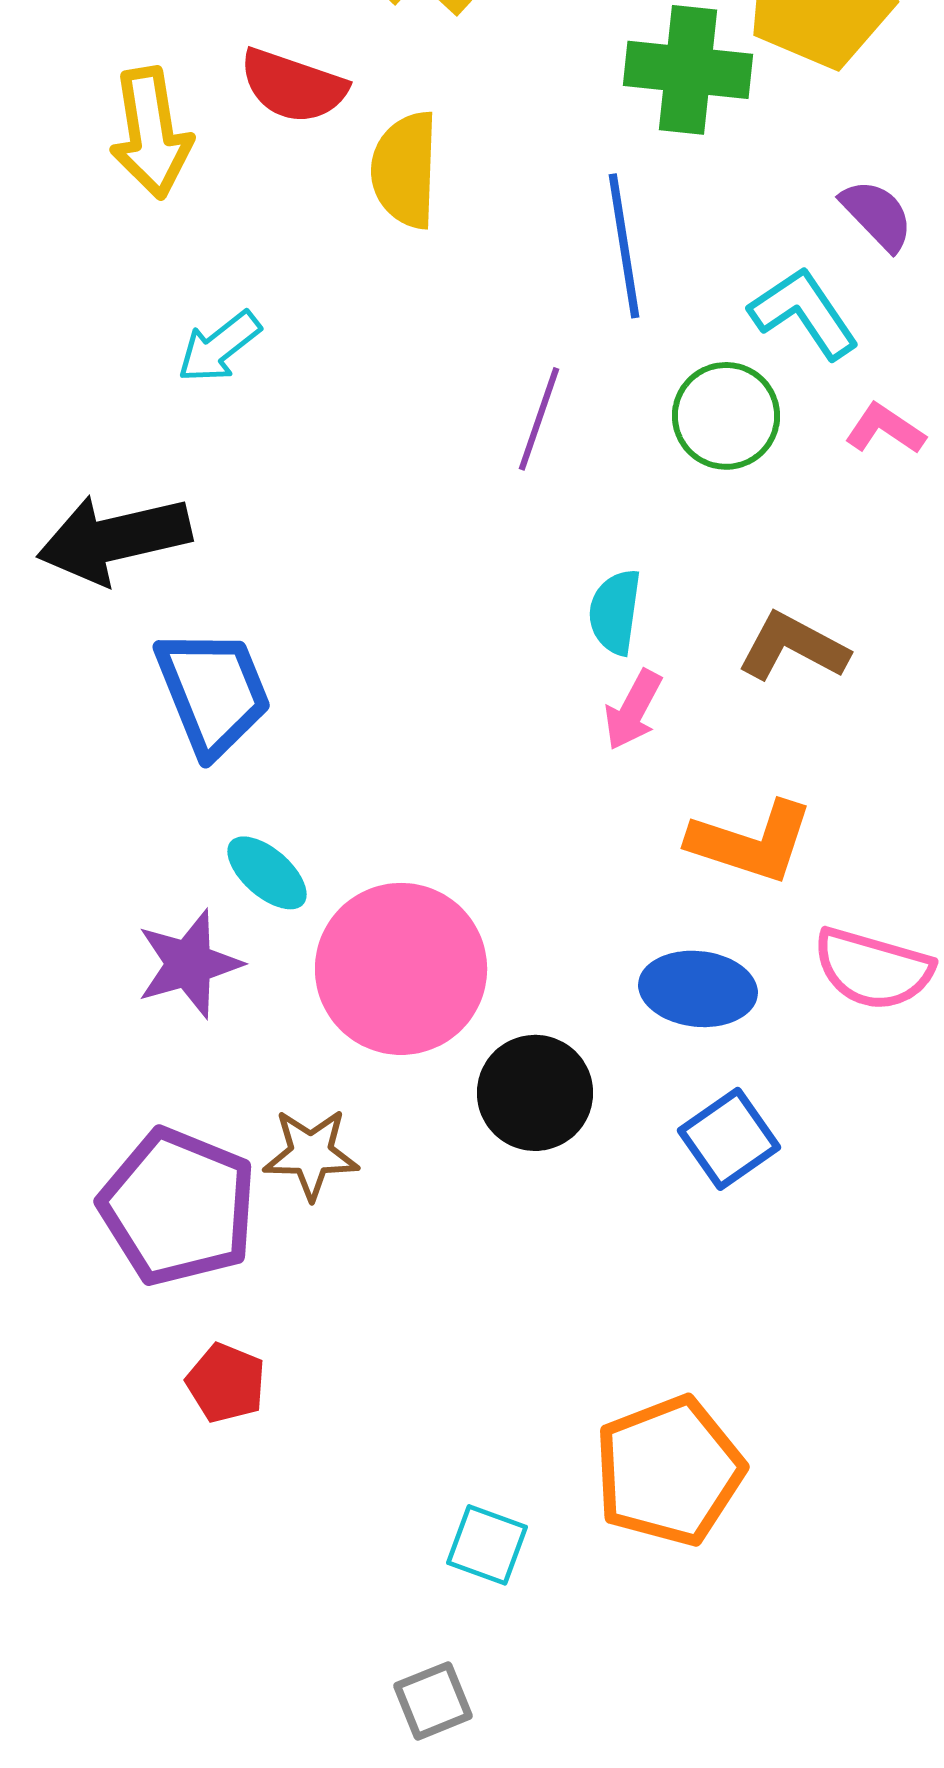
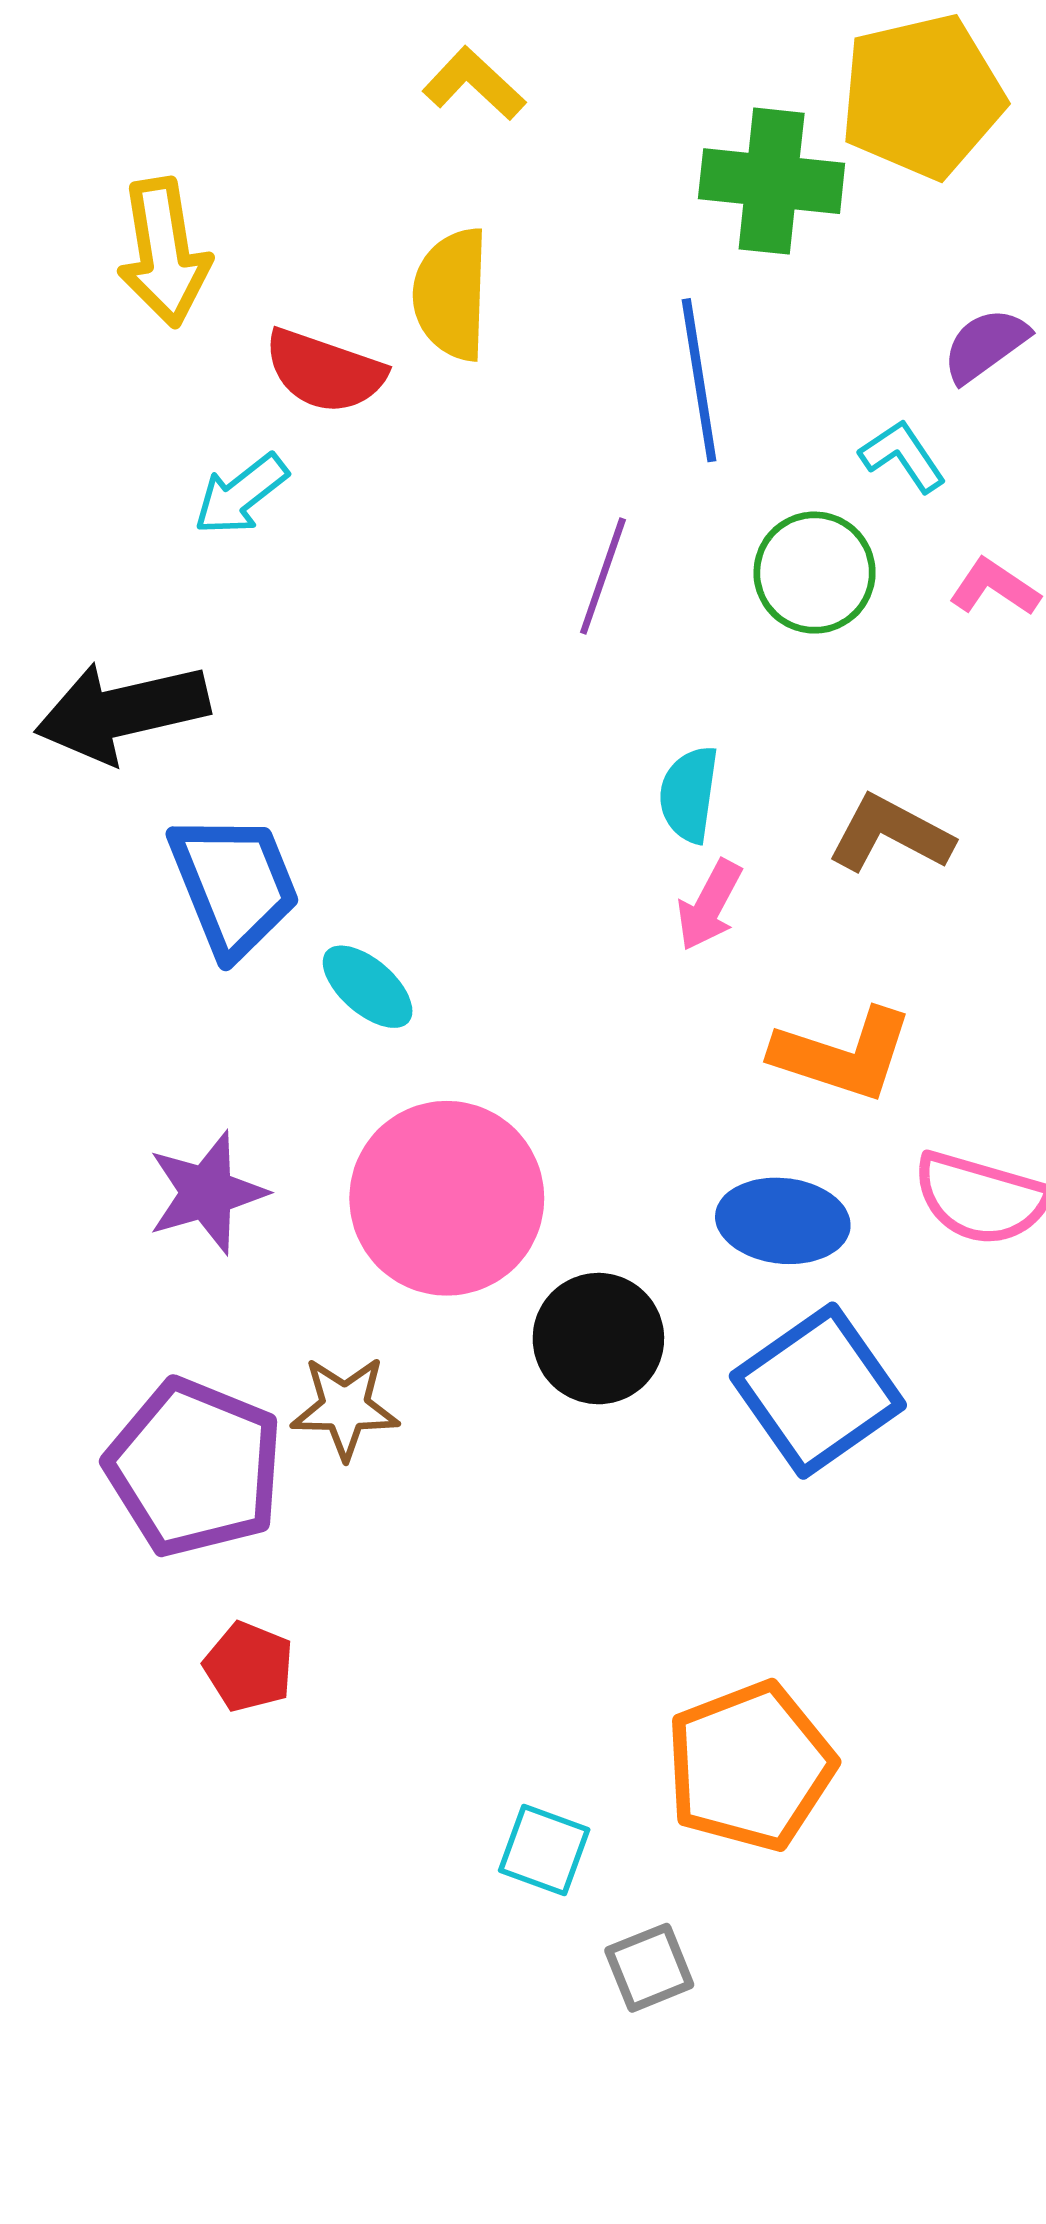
red semicircle: (293, 86) -> (325, 371), moved
purple semicircle: (877, 215) -> (985, 345), turned -82
cyan L-shape: (804, 313) -> (903, 456), size x0.7
cyan ellipse: (267, 873) -> (368, 987), moved
blue square: (729, 1139) -> (818, 1391), size x1.5
gray square: (433, 1701) -> (649, 1968), moved

